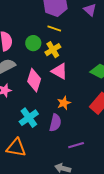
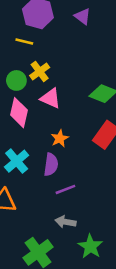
yellow line: (54, 28) -> (24, 42), moved
green circle: (33, 43) -> (16, 80), moved
purple line: (76, 145) -> (65, 189), moved

